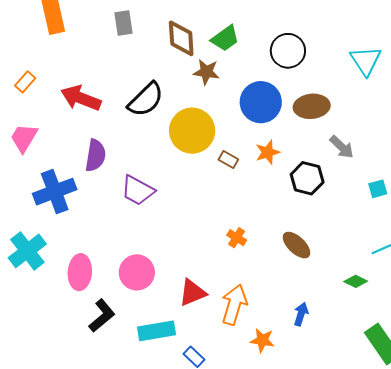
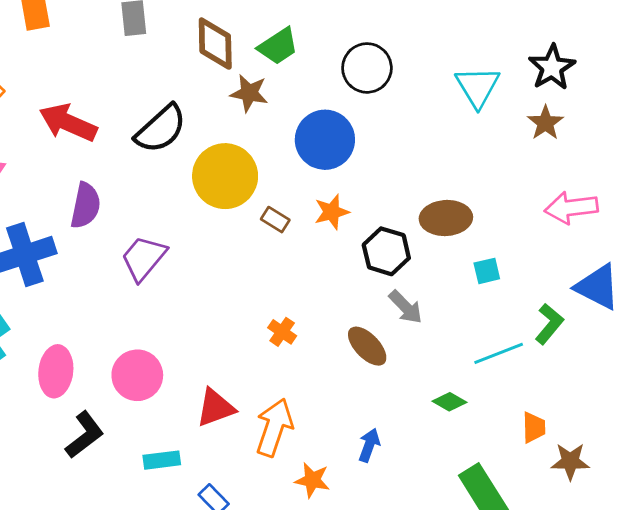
brown ellipse: (312, 106) -> (446, 218), moved
gray arrow: (342, 147) -> (406, 307), moved
purple trapezoid: (138, 190) -> (144, 258), turned 99
cyan rectangle: (157, 331) -> (162, 460), size x0.7

